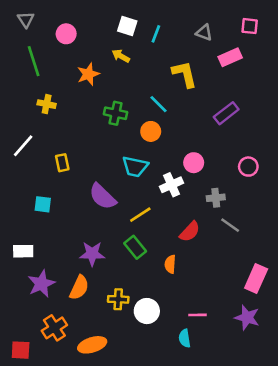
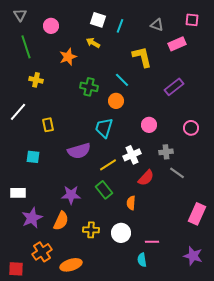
cyan trapezoid: (135, 167) -> (104, 128), turned 95
white cross: (172, 185) -> (132, 155), moved
purple semicircle: (103, 196) -> (79, 151), turned -60
white circle: (147, 311) -> (121, 233), moved
purple star: (247, 318) -> (193, 256), moved

